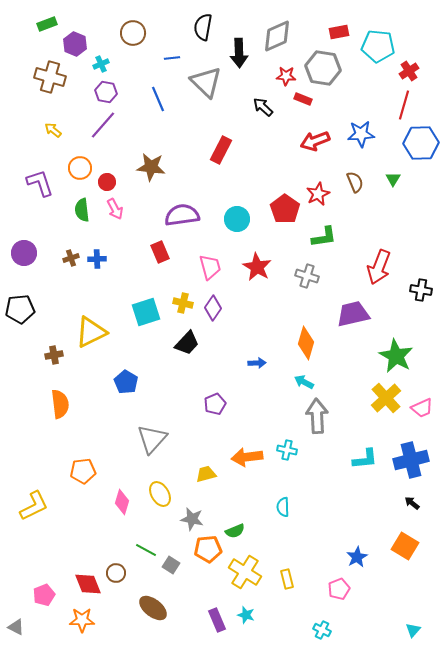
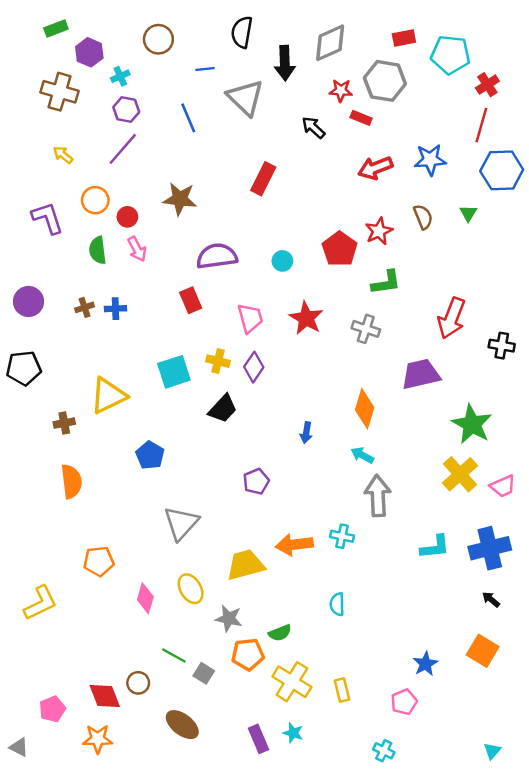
cyan circle: (237, 219) -> (282, 261), size x0.7
blue arrow: (257, 363) -> (306, 433), turned 102
yellow trapezoid: (206, 474) -> (245, 565), size x1.6

